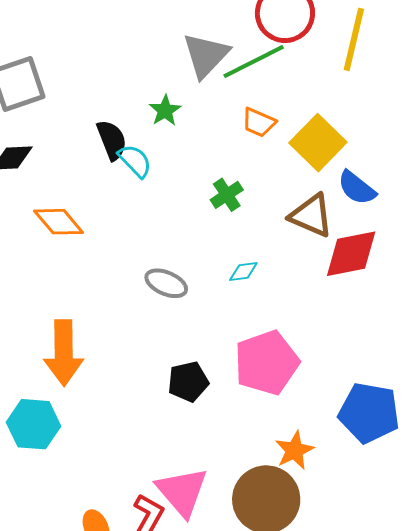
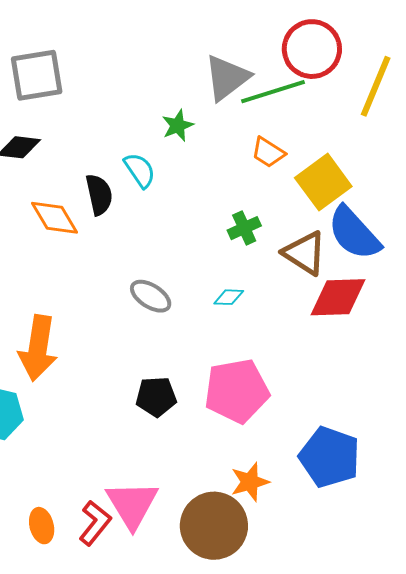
black semicircle: (112, 140) -> (99, 195), moved
blue semicircle: (357, 188) -> (354, 233), size x1.5
green cross: (227, 195) -> (244, 228), moved

